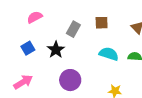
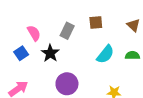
pink semicircle: (35, 17) -> (34, 33), moved, turned 91
cyan semicircle: (109, 54) -> (105, 54), turned 114

